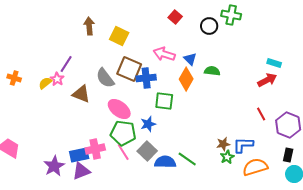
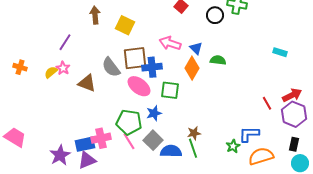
purple line: (66, 64) -> (65, 42), moved
brown square: (129, 69) -> (135, 58), turned -30
red arrow: (267, 80) -> (292, 95), moved
pink ellipse: (119, 109) -> (139, 86), moved
brown star: (223, 144) -> (194, 133), moved
green line: (187, 159) -> (193, 148), turned 36

